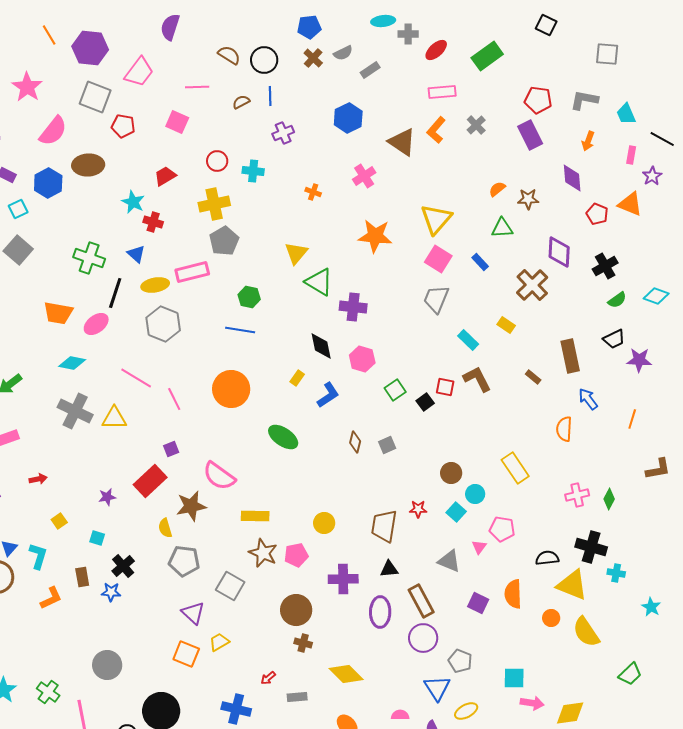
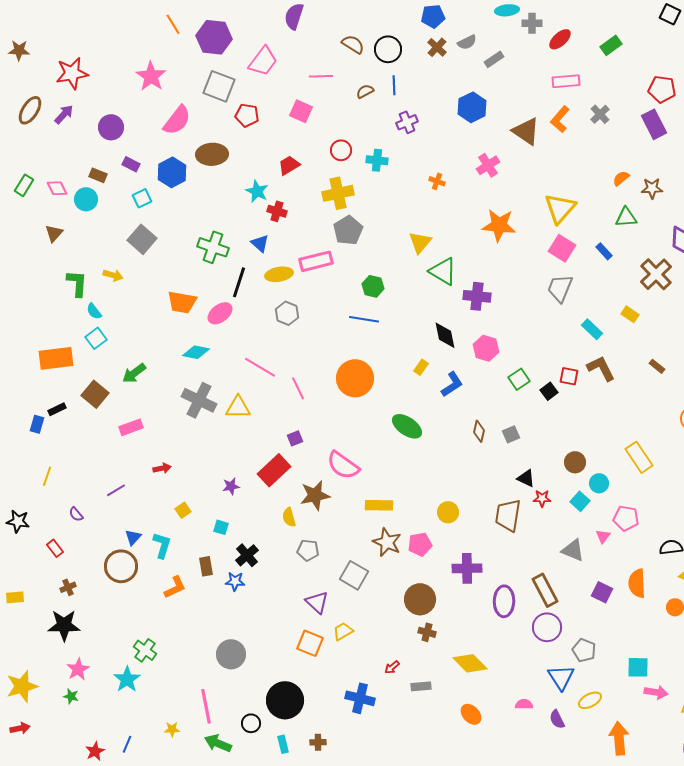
green rectangle: (487, 56) -> (611, 45), size x0.7
gray hexagon: (163, 324) -> (287, 313), size x0.7
gray pentagon: (184, 561) -> (308, 550), size x0.7
black triangle: (389, 569) -> (526, 478), moved, turned 30
green cross: (48, 692) -> (145, 650), moved

